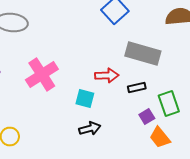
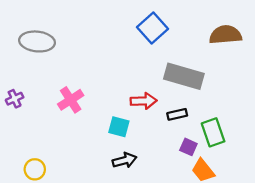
pink cross: (42, 74) -> (71, 100), size x0.7
purple square: (147, 116) -> (188, 147), turned -35

